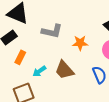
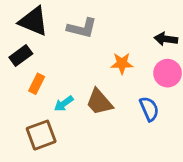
gray L-shape: (52, 31) -> (82, 28), moved

